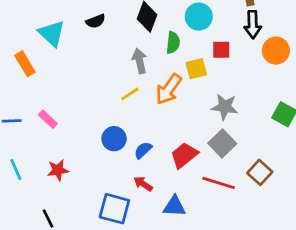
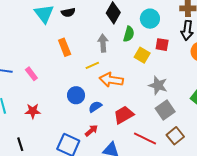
black semicircle: (96, 21) -> (68, 12), moved
orange rectangle: (25, 64) -> (65, 47), moved
yellow square: (196, 69) -> (142, 55), turned 35
orange arrow: (169, 89) -> (111, 80), moved, turned 55
gray square: (222, 143) -> (165, 110), moved
red arrow: (143, 184) -> (91, 130), turned 96

